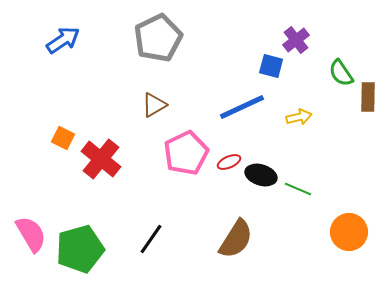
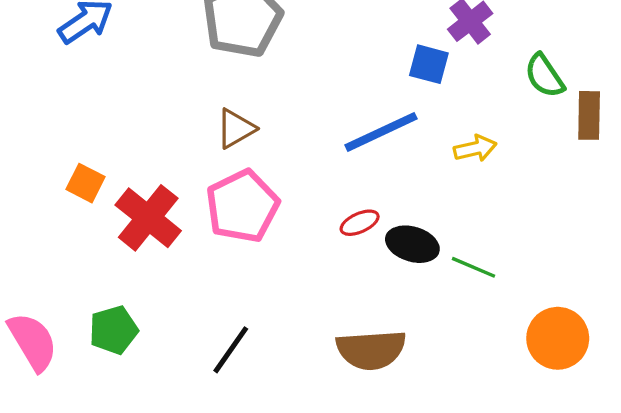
pink pentagon: (186, 153) -> (242, 206), moved
brown semicircle: (236, 239) -> (371, 350), turned 54
green pentagon: (80, 249) -> (114, 330), moved, size x0.6

